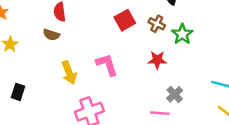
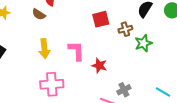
brown cross: (157, 24) -> (125, 29), turned 32
red star: (157, 60) -> (99, 66), moved

